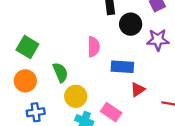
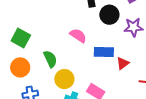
pink semicircle: (94, 47) -> (78, 36), turned -54
red triangle: (138, 90) -> (123, 63), moved

